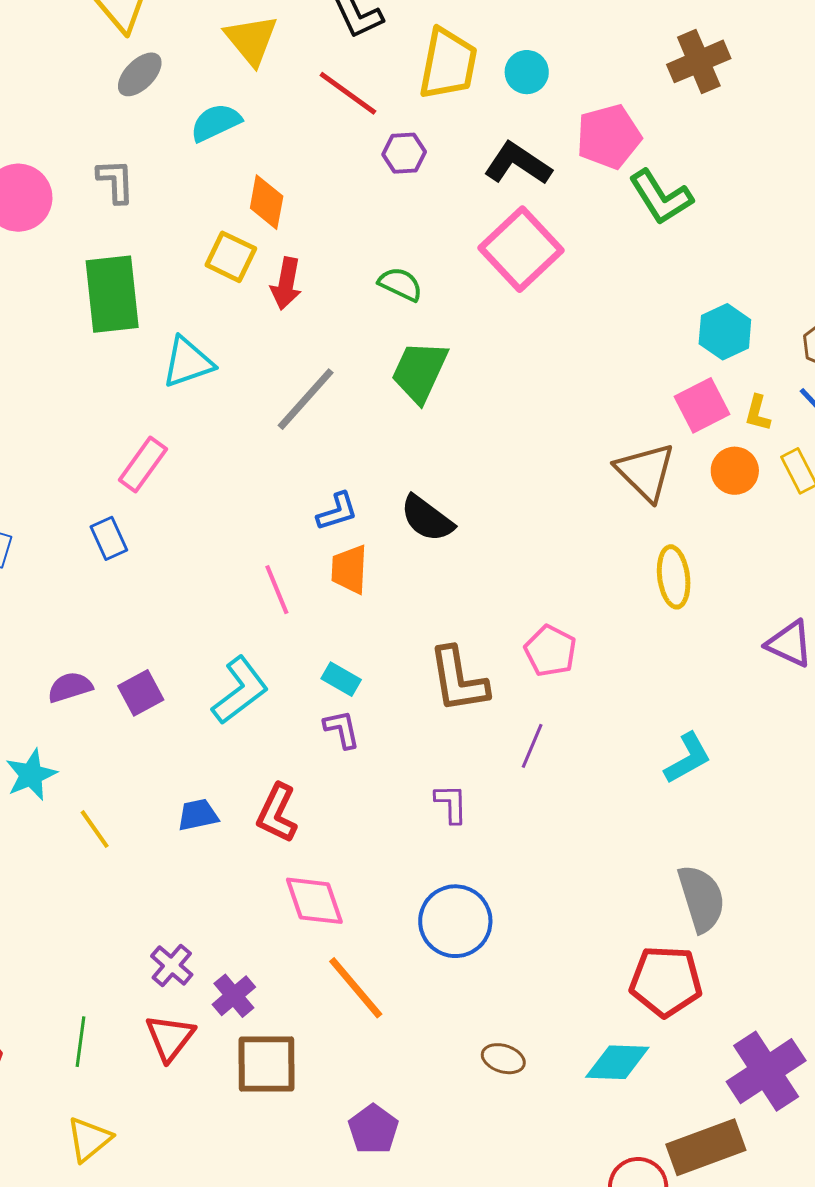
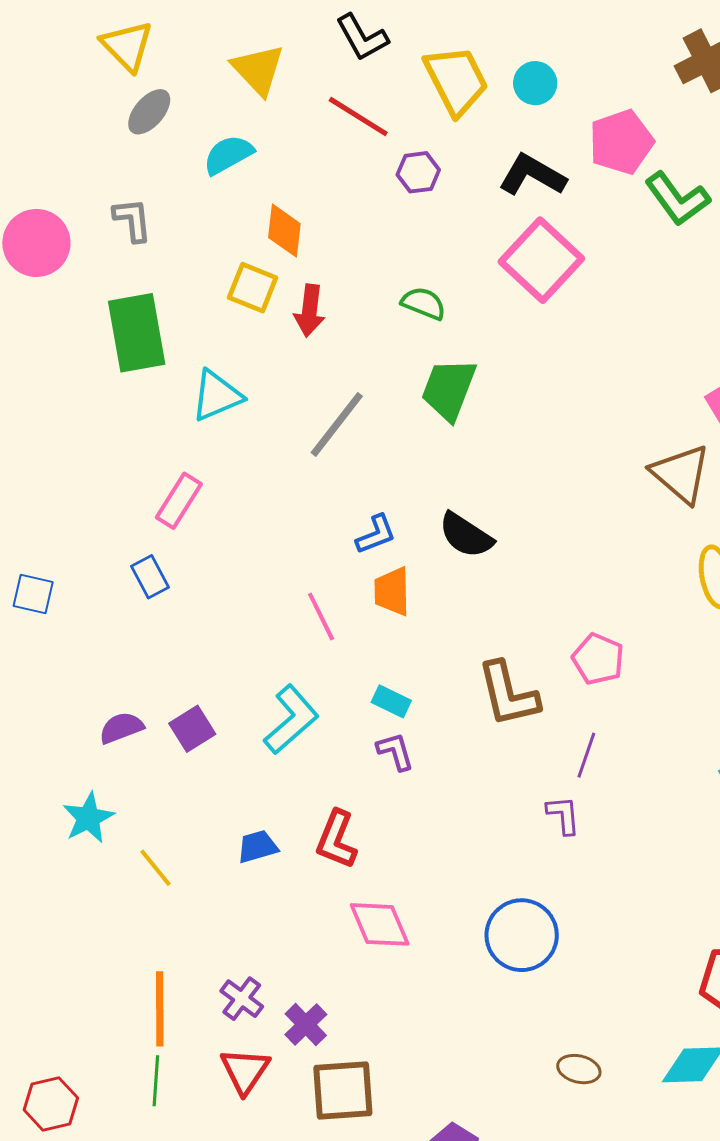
yellow trapezoid: (448, 64) -> (456, 80), turned -34
purple L-shape: (451, 804) -> (563, 815), moved
orange line: (356, 988) -> (160, 1009), moved, turned 44

